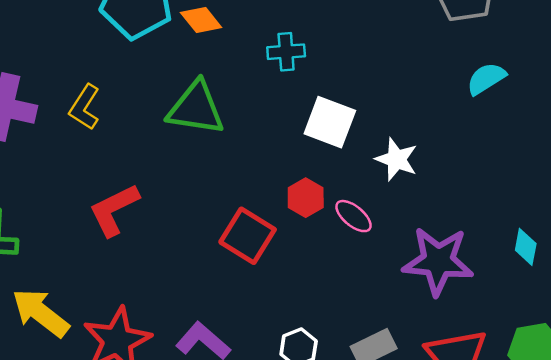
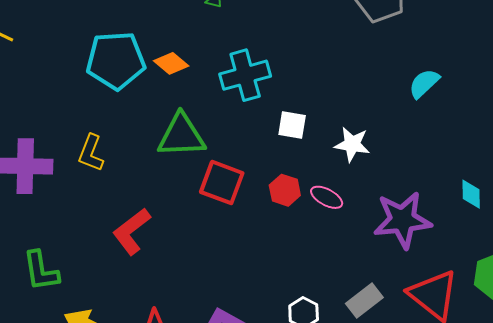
cyan cross: (286, 52) -> (245, 75), size x1.6
cyan semicircle: (486, 79) -> (424, 83), moved
white square: (330, 122) -> (292, 125), size x0.7
red square: (248, 236) -> (222, 183), moved

